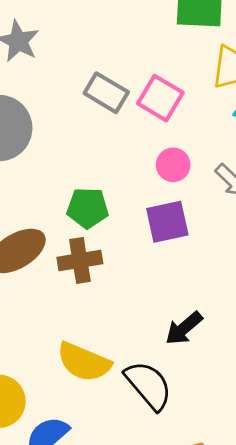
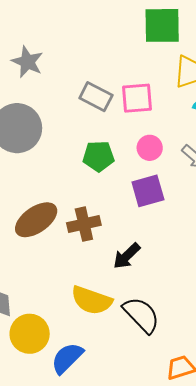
pink square: (160, 98) -> (137, 98), turned -32
green pentagon: (88, 208) -> (98, 156), moved
black arrow: (184, 328) -> (127, 256), moved

